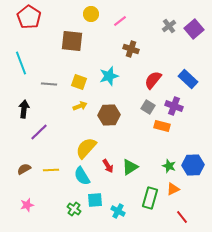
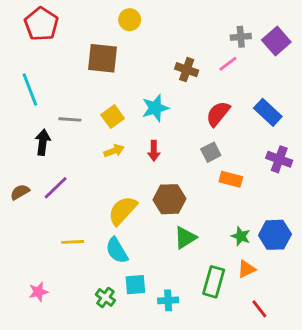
pink line: (120, 21) -> (228, 64), moved
gray cross: (169, 26) -> (241, 37), turned 32
yellow square: (79, 82) -> (113, 117), turned 35
purple cross: (174, 106) -> (279, 159), moved
gray square: (148, 107) -> (211, 152), turned 32
black arrow: (24, 109) -> (43, 142), moved
brown hexagon: (109, 115) -> (170, 199), moved
red arrow: (108, 166) -> (154, 151), moved, turned 32
brown semicircle: (24, 169) -> (20, 192), moved
cyan cross: (118, 211) -> (168, 300), turned -32

